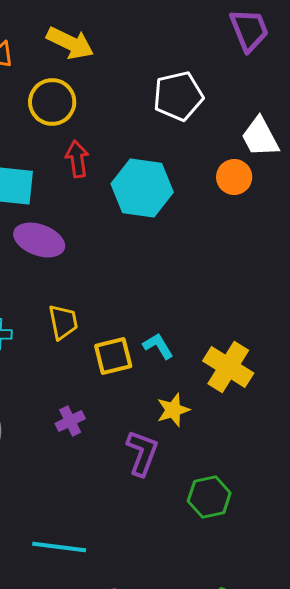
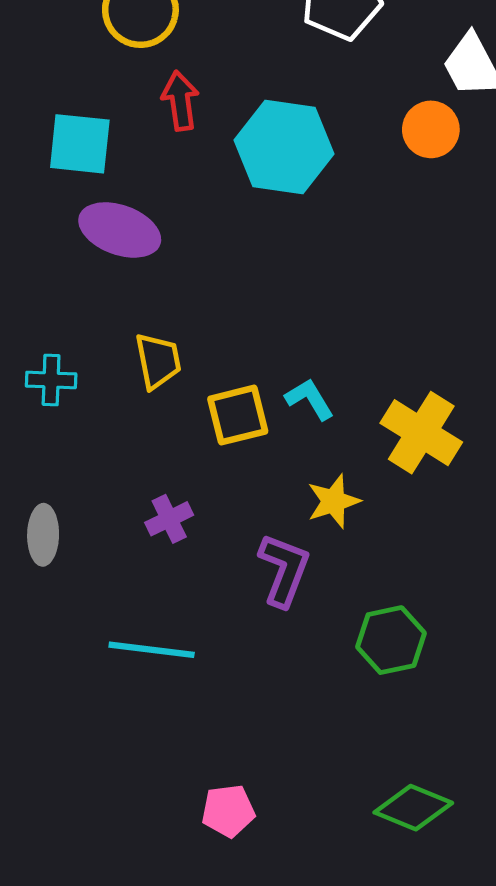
cyan line: (59, 547) -> (152, 650), moved

